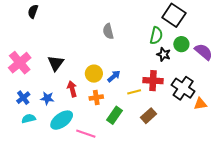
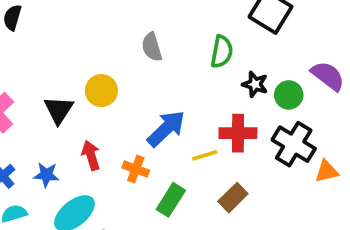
green semicircle: (156, 36) -> (222, 52), moved
green circle: (181, 44) -> (289, 95), moved
yellow circle: (94, 74) -> (101, 91), moved
blue arrow: (114, 76) -> (166, 129), size x1.6
orange cross: (96, 97) -> (136, 169), turned 32

